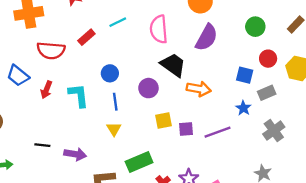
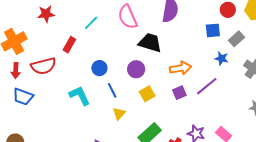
orange arrow: (199, 89) -> (181, 68), moved
red arrow: (46, 90) -> (16, 70), moved
yellow square: (163, 120) -> (147, 94), moved
yellow triangle: (114, 129) -> (119, 114), turned 32

